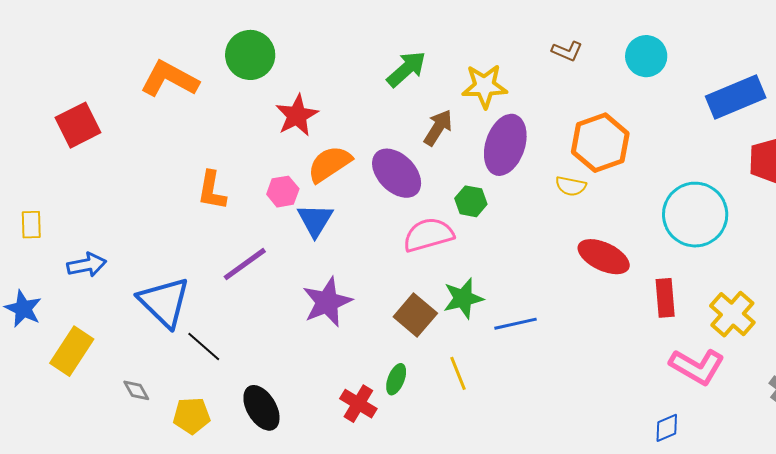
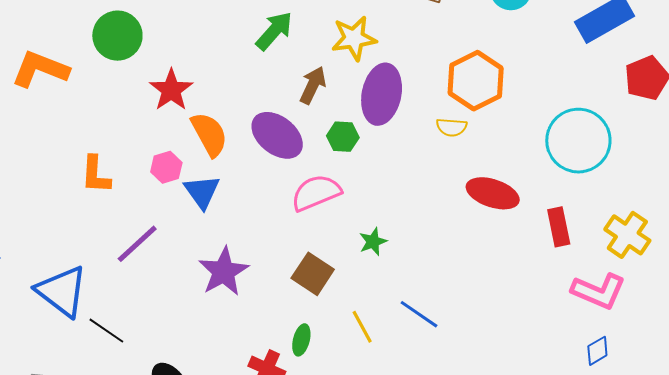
orange semicircle: (329, 164) -> (209, 134), turned 102
green hexagon: (471, 201) -> (343, 137), moved
green star: (463, 298) -> (373, 242), moved, size x0.7
blue line: (515, 324) -> (419, 314), moved, turned 54
blue diamond: (667, 428) -> (597, 351), moved

